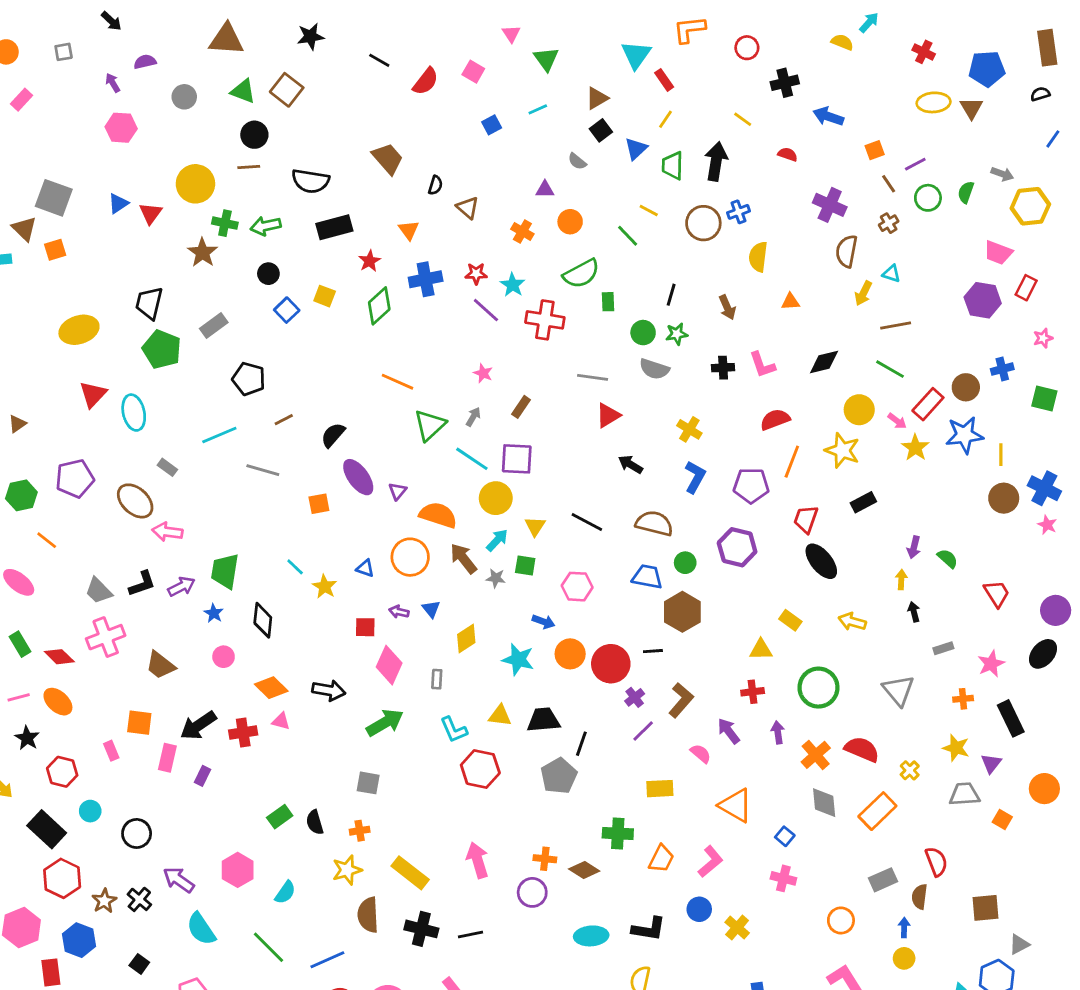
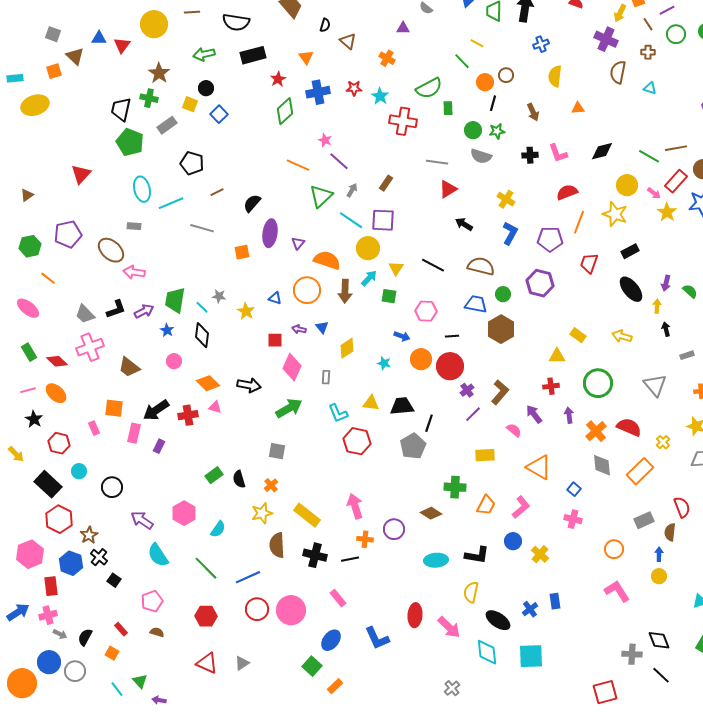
gray square: (54, 198) -> (53, 34), size x0.6
blue triangle: (118, 203) -> (99, 38), turned 35
orange circle: (570, 222) -> (485, 82), moved
green cross: (225, 223) -> (149, 98), moved
brown circle: (703, 223) -> (506, 75), moved, size x0.6
brown cross: (889, 223) -> (648, 52), turned 32
brown triangle: (24, 229) -> (75, 56), moved
yellow arrow: (863, 293) -> (620, 13), moved
yellow square: (325, 296) -> (190, 104), moved
purple line: (486, 310) -> (339, 161), moved
brown line: (896, 326) -> (676, 148), moved
yellow ellipse: (79, 330) -> (35, 105), moved
pink star: (483, 373) -> (325, 140), moved
cyan ellipse: (134, 413) -> (142, 189), moved
gray rectangle: (167, 467) -> (134, 226), turned -32
purple ellipse: (358, 477) -> (270, 233), turned 44
brown arrow: (463, 558) -> (345, 291), turned -140
black ellipse: (821, 561) -> (631, 289), moved
cyan line: (295, 567) -> (202, 307), moved
gray star: (496, 578) -> (219, 296), moved
black line: (653, 651) -> (452, 336), moved
cyan star: (518, 659) -> (384, 363), size x0.6
orange cross: (360, 831) -> (271, 485), turned -32
orange cross: (545, 859) -> (365, 539), moved
black cross: (139, 899) -> (99, 557), moved

